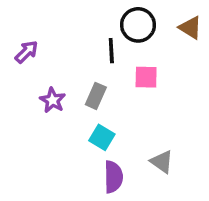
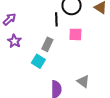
purple star: (53, 100) -> (14, 41), moved
cyan square: (102, 137) -> (38, 61), moved

